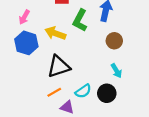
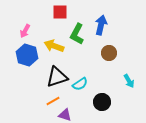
cyan arrow: (116, 71) -> (129, 81), moved
cyan semicircle: (83, 91) -> (80, 84), moved

